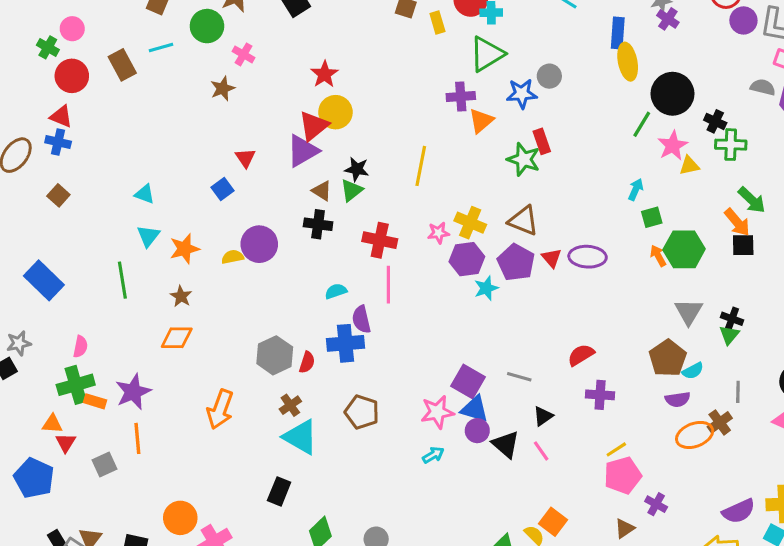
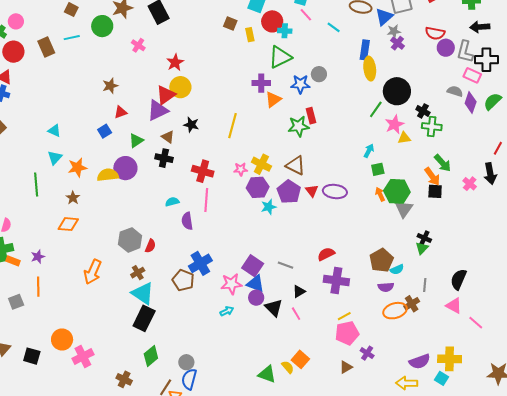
pink cross: (244, 54) -> (138, 45), moved
brown star: (223, 89) -> (110, 86), moved
red triangle: (245, 158) -> (121, 112), turned 40
green star: (524, 159) -> (299, 126), turned -30
green triangle: (352, 190) -> (136, 140), moved
yellow semicircle: (233, 257) -> (108, 175), size x1.5
gray triangle: (689, 312) -> (404, 209), moved
blue cross: (345, 343) -> (200, 263), moved, turned -30
purple star: (133, 392) -> (38, 257), size x0.6
purple cross: (600, 395) -> (336, 281), size x1.4
black rectangle: (279, 491) -> (144, 318), moved, size x1.4

